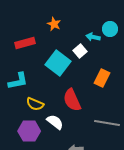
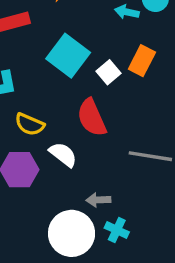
white square: (80, 51) -> (108, 72), moved
orange rectangle: (102, 78) -> (142, 61), moved

